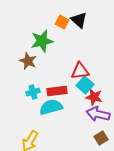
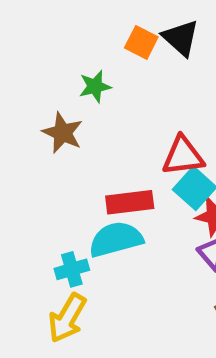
green star: (42, 41) -> (95, 86), size x0.6
cyan cross: (33, 92) -> (72, 269), moved

